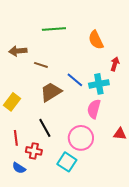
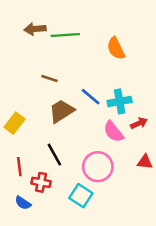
brown arrow: (18, 51) -> (35, 29), moved
red arrow: (115, 64) -> (139, 123), moved, turned 48
pink semicircle: (94, 109) -> (114, 132), turned -54

